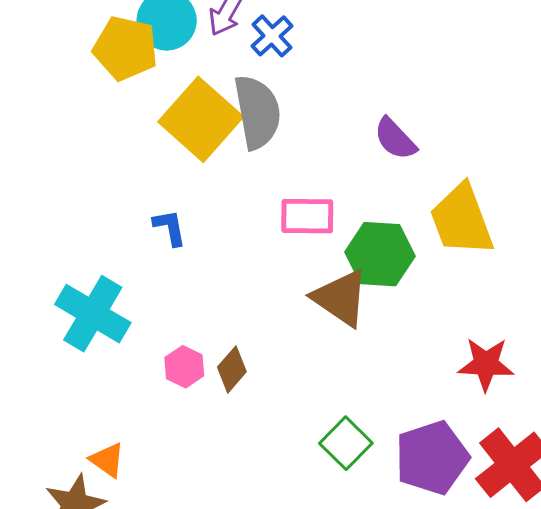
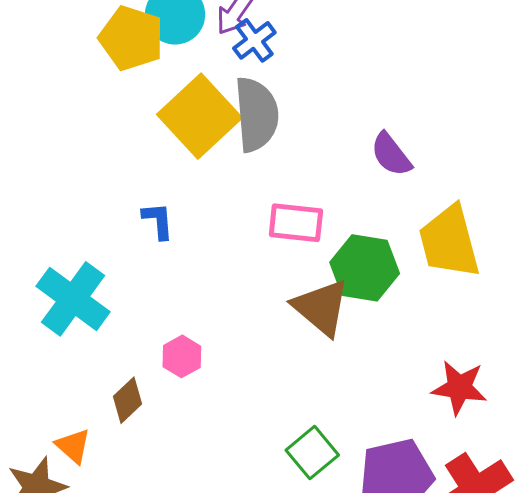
blue cross: (272, 36) -> (254, 40), moved
pink hexagon: (184, 367) -> (182, 356), moved
brown diamond: (232, 369) -> (127, 400), moved

